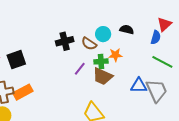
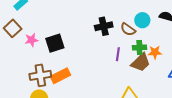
orange star: (115, 55) -> (155, 52), moved
purple line: (80, 69) -> (118, 54), turned -32
brown trapezoid: (103, 76) -> (141, 62), turned -70

